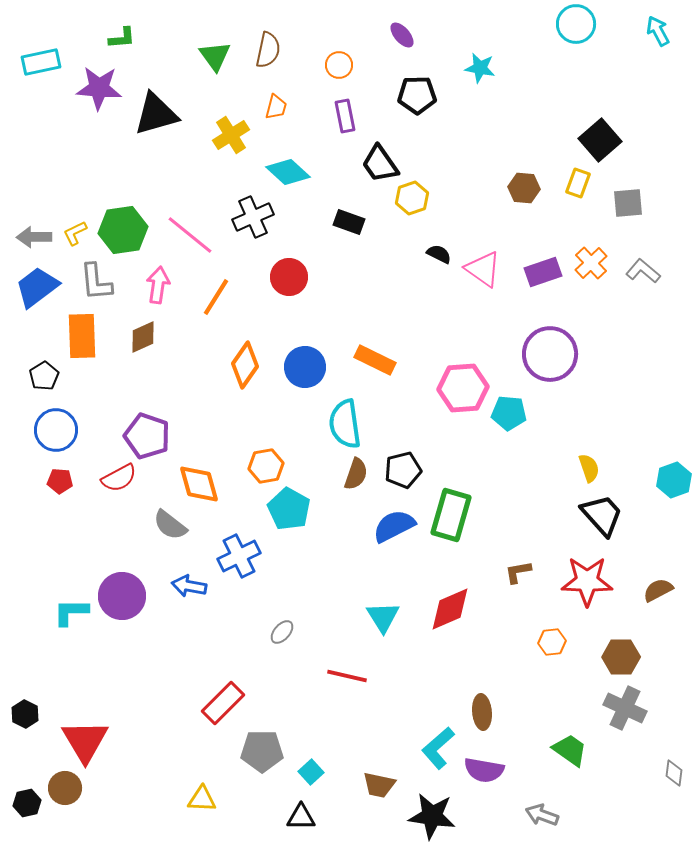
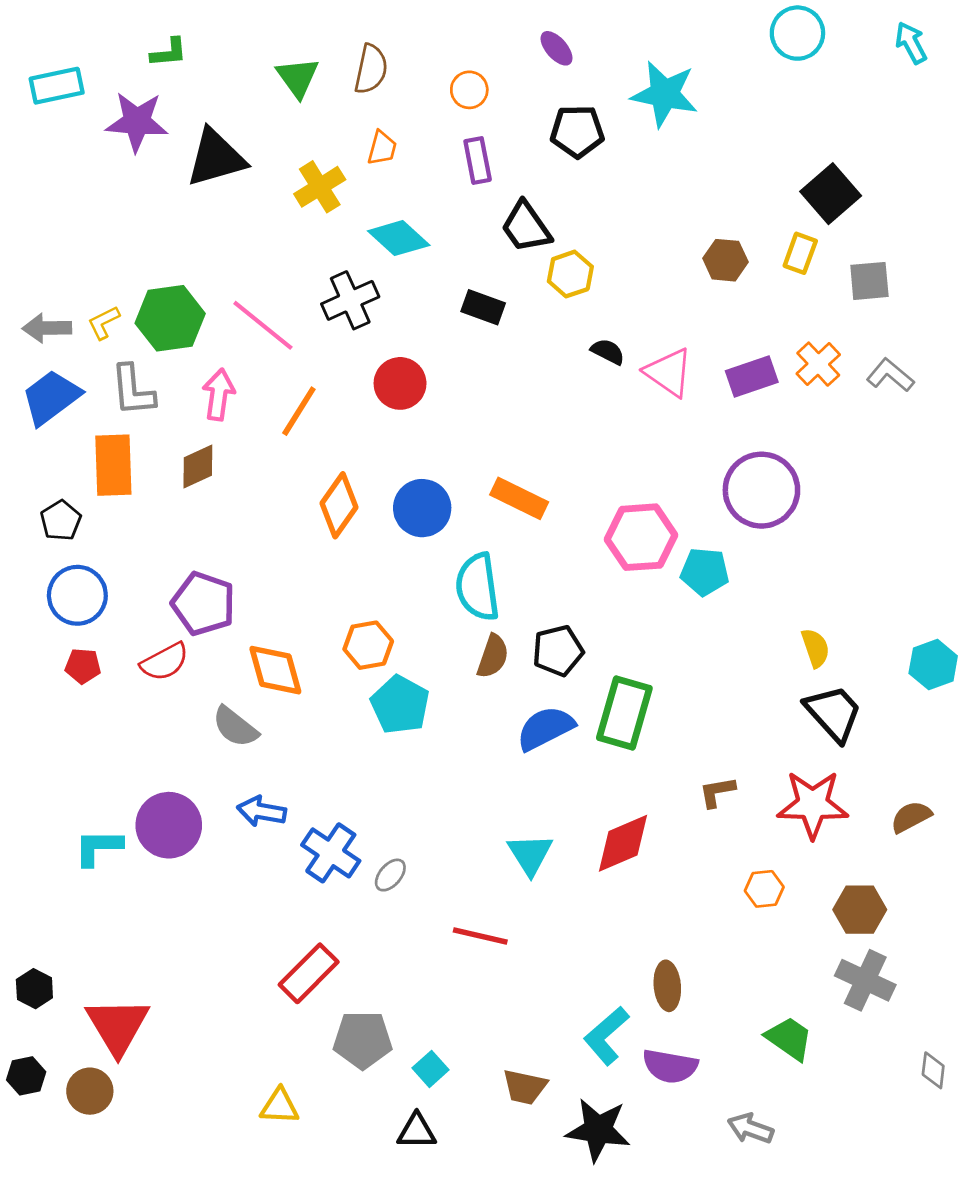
cyan star: (480, 68) -> (665, 94), size x1.6
blue cross: (239, 556) -> (331, 853), moved, turned -30
black hexagon: (27, 803) -> (26, 1076), moved

